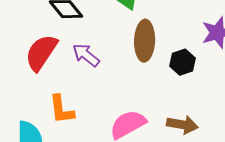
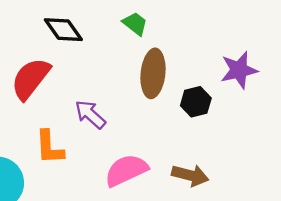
purple arrow: (86, 55) -> (90, 114), moved

